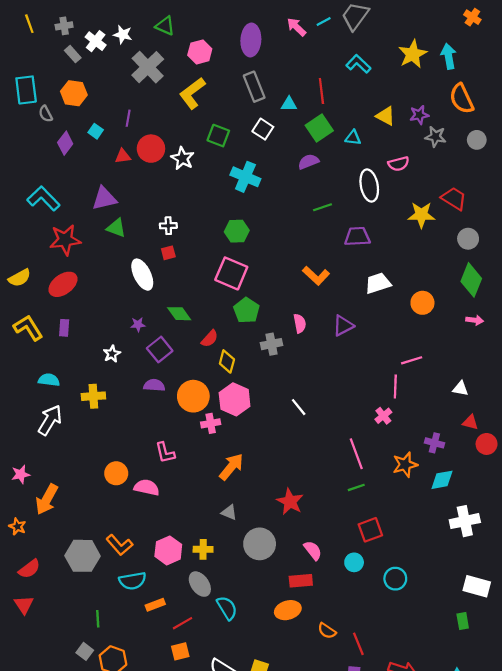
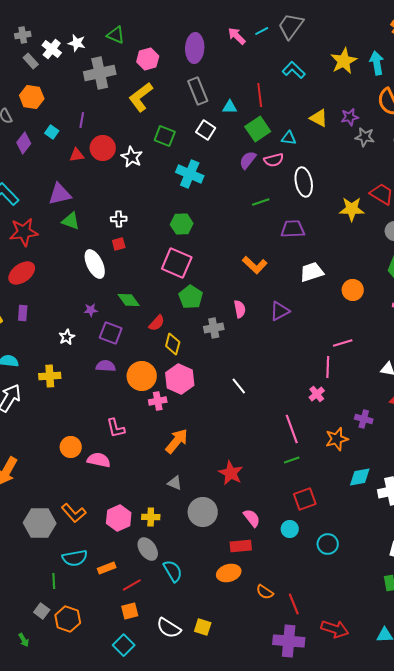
gray cross: (148, 67) -> (100, 73), turned 32
purple semicircle: (308, 162) -> (248, 160), turned -30
pink semicircle: (399, 164) -> (274, 160), moved
purple square: (160, 349) -> (111, 333), turned -30
cyan diamond: (442, 480) -> (360, 477), moved
cyan semicircle: (132, 581) -> (75, 558), moved

